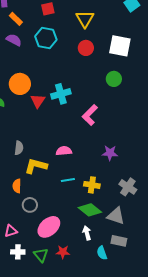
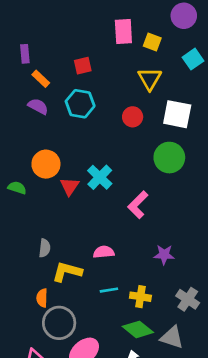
yellow triangle: (85, 19) -> (150, 79), moved
green circle: (114, 79) -> (169, 158), size x1.5
cyan cross: (61, 94) -> (100, 177), turned -30
gray circle: (30, 205) -> (59, 323), size x1.6

